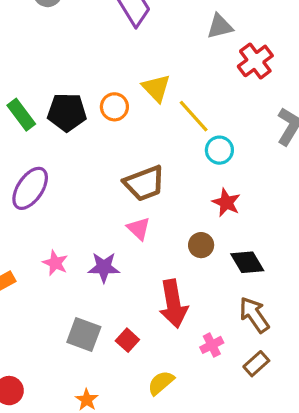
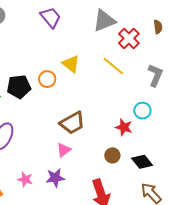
gray triangle: (220, 26) -> (104, 21), size x1.4
yellow line: (194, 116) -> (113, 66), moved
cyan circle: (219, 150) -> (142, 111), moved
pink triangle: (139, 229) -> (64, 150), moved, turned 49

